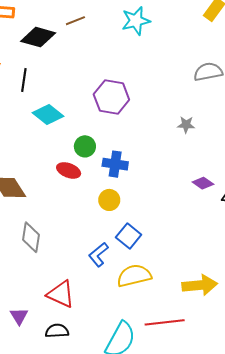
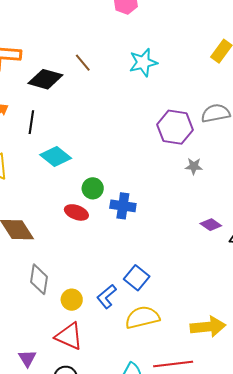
brown line: (75, 21) -> (83, 63), turned 72
purple hexagon: (111, 97) -> (175, 127), moved
yellow circle: (109, 200) -> (72, 300), moved

